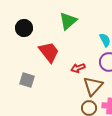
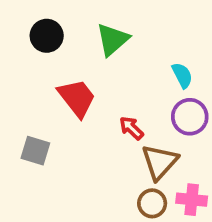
black circle: (24, 28) -> (47, 36), moved
red arrow: (78, 68) -> (131, 128), turned 64

